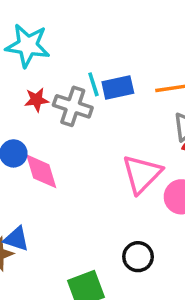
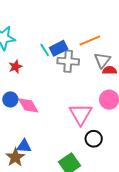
gray cross: (73, 106) -> (68, 61), moved
pink triangle: (142, 174) -> (81, 114), moved

